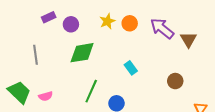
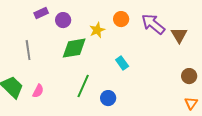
yellow star: (107, 21) -> (97, 30), moved
brown circle: (175, 81) -> (189, 76), moved
pink semicircle: (46, 96) -> (38, 91), turned -48

